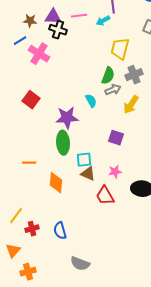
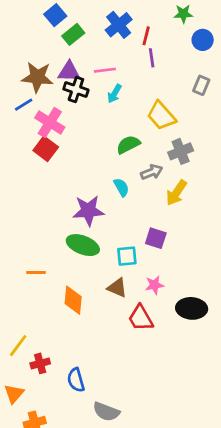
brown star: (30, 21) -> (37, 77), size x1.6
cyan arrow: (103, 21) -> (114, 94), moved, turned -32
yellow trapezoid: (120, 49) -> (161, 116), turned -55
green semicircle: (108, 76) -> (128, 145), moved, turned -138
red square: (31, 100) -> (46, 149), moved
green ellipse: (63, 143) -> (83, 245), turned -65
cyan square: (84, 160) -> (127, 256), moved
blue semicircle: (60, 231) -> (76, 380), moved

